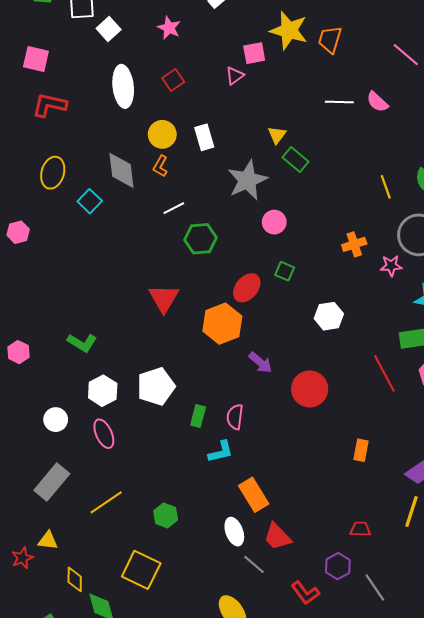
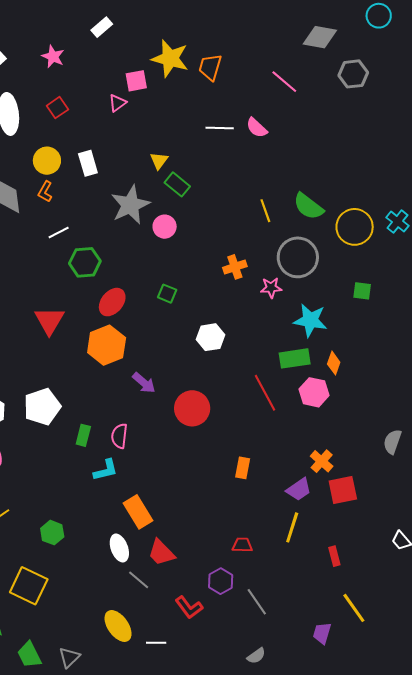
pink circle: (274, 222) -> (165, 227), moved
red ellipse: (247, 288) -> (112, 302), moved

